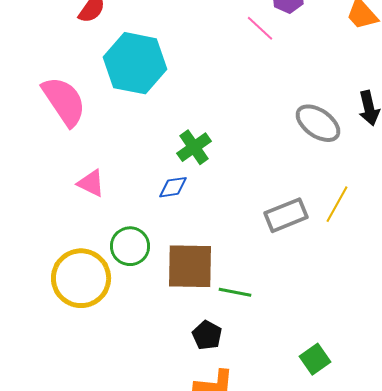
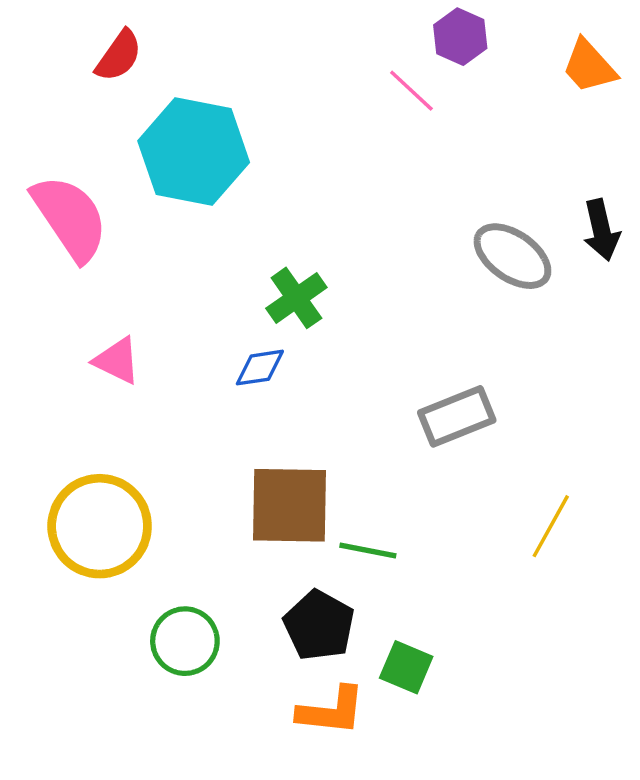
yellow line: (337, 204) -> (551, 526), moved
green circle: (130, 246) -> (185, 641), moved
black pentagon: (207, 335) -> (319, 625), size x1.4
green square: (315, 359) -> (406, 667), moved, turned -32

